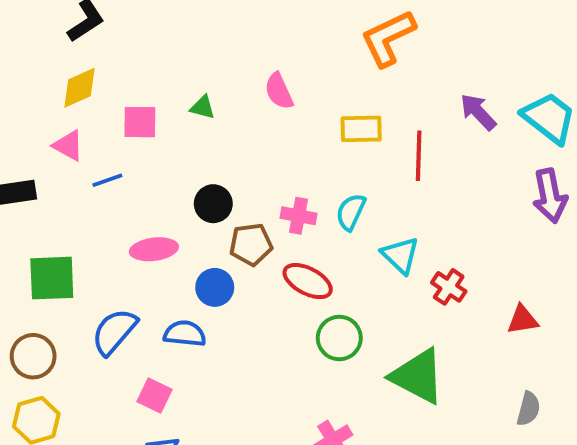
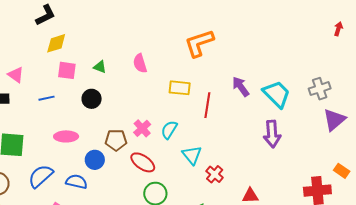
yellow diamond: (80, 88) -> (56, 43), moved
pink triangle: (68, 146) -> (16, 75), moved
black circle: (213, 204) -> (92, 99), moved
pink cross: (298, 216) -> (142, 128), turned 30

